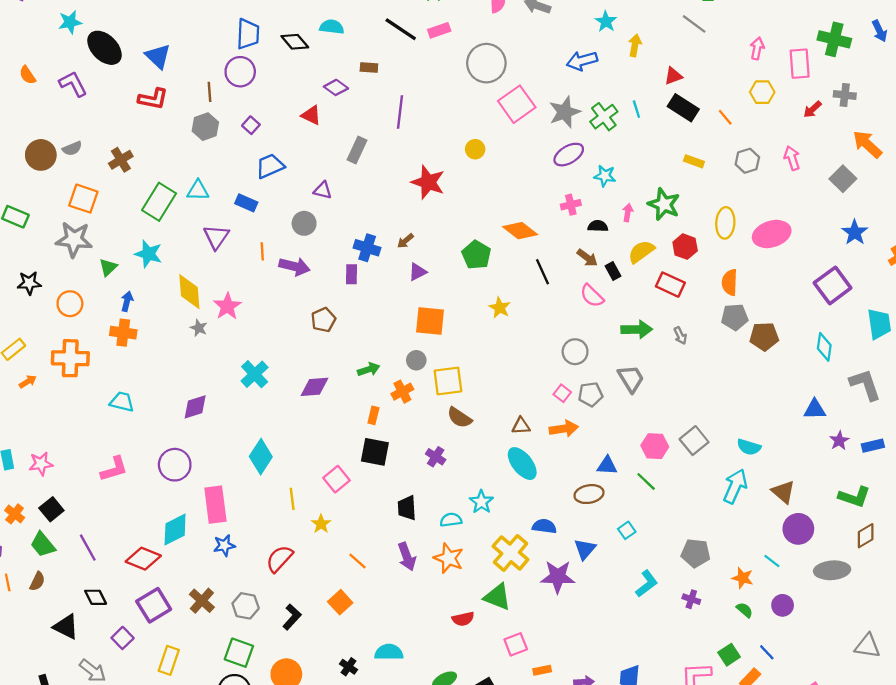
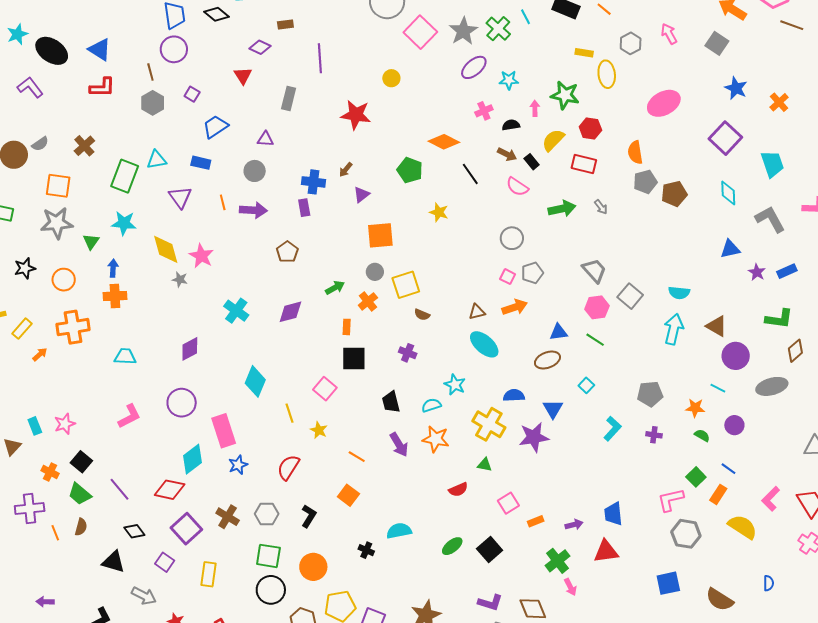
red triangle: (311, 115) -> (243, 76), turned 42
yellow ellipse: (725, 223) -> (607, 74), moved
gray trapezoid: (631, 379) -> (594, 271), moved
brown semicircle: (460, 418) -> (422, 315), size x0.7
green triangle: (497, 597) -> (485, 465), size x0.6

